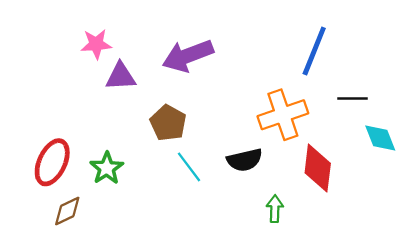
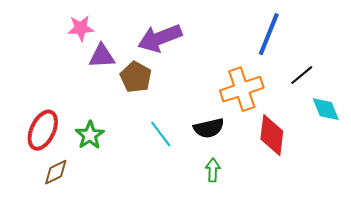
black line: (352, 99) -> (302, 75), turned -40
brown pentagon: (168, 123) -> (136, 77), moved
green arrow: (275, 209) -> (213, 170), moved

